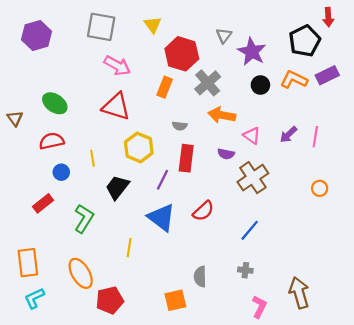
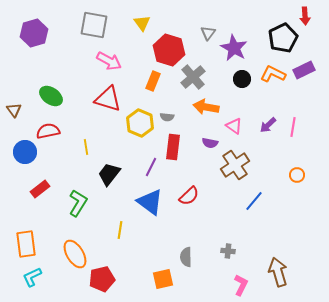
yellow hexagon: (139, 147) -> (140, 123), moved
blue circle: (61, 172) -> (25, 152), moved, size x1.5
blue line: (250, 230) -> (254, 201), moved

